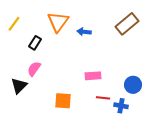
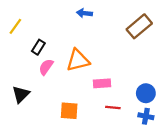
orange triangle: (58, 22) -> (78, 60), moved, turned 40
blue arrow: (84, 32) -> (84, 13), moved
pink semicircle: (34, 69) -> (46, 67), moved
blue cross: (121, 106) -> (146, 116), moved

